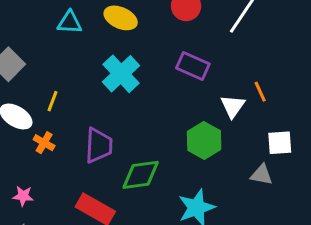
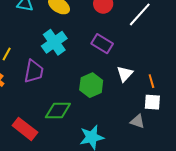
orange line: (260, 92) -> (151, 81), moved
green hexagon: (204, 140) -> (91, 85), moved
purple trapezoid: (99, 145) -> (34, 71), moved

